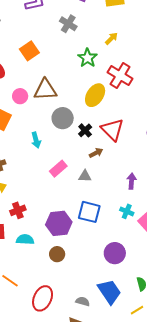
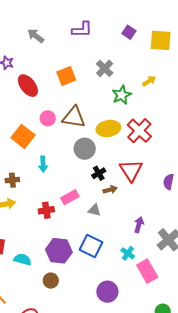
gray cross: (68, 24) -> (105, 68), moved
red cross: (120, 76) -> (139, 131), moved
yellow ellipse: (95, 95) -> (108, 129), moved, turned 35
black cross: (85, 130) -> (99, 173), moved
cyan arrow: (36, 140) -> (43, 164), moved
red cross: (18, 210) -> (46, 210), moved

